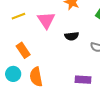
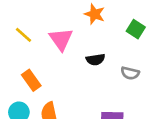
yellow line: (18, 16) -> (24, 35), turned 64

